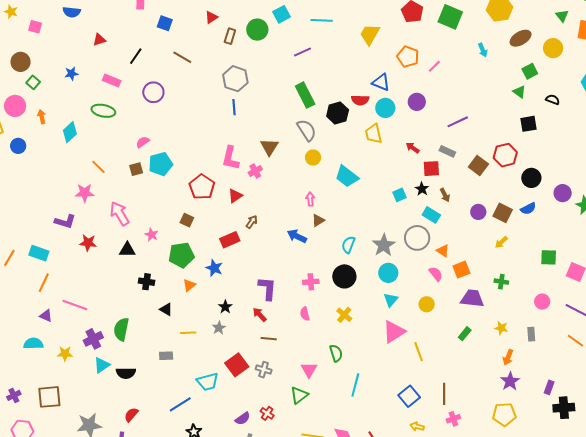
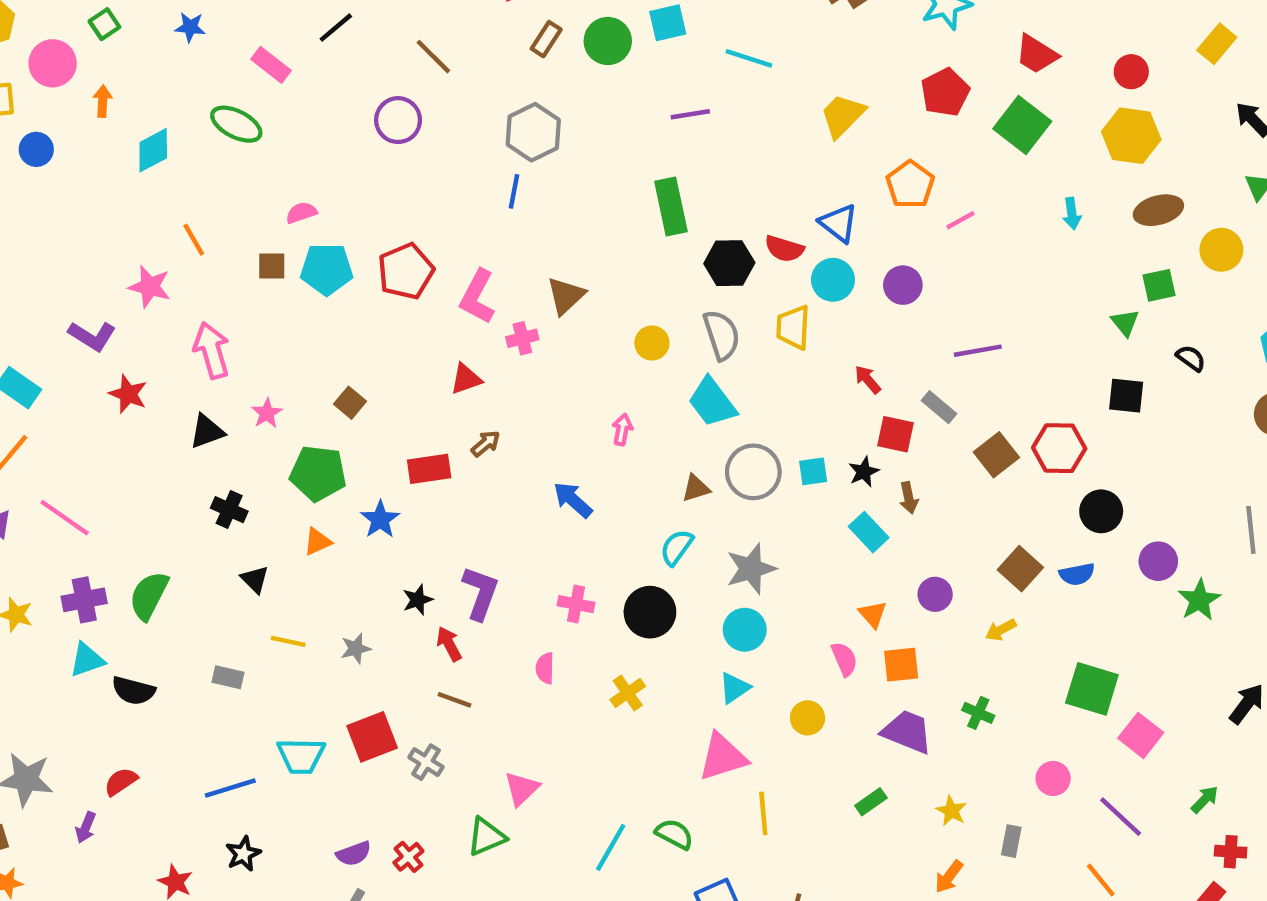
purple circle: (153, 92) -> (398, 120), moved
gray semicircle: (306, 130) -> (722, 335), moved
red pentagon: (202, 187) -> (406, 271), moved
purple circle: (478, 212) -> (935, 594), moved
brown triangle: (318, 220) -> (696, 488), moved
gray circle: (417, 238) -> (753, 472), moved
black triangle: (127, 250) -> (207, 431), turned -36
green square: (549, 257) -> (1092, 689), size x1.4
black star: (225, 307) -> (418, 600), moved
green semicircle: (336, 353) -> (674, 834), moved, turned -60

